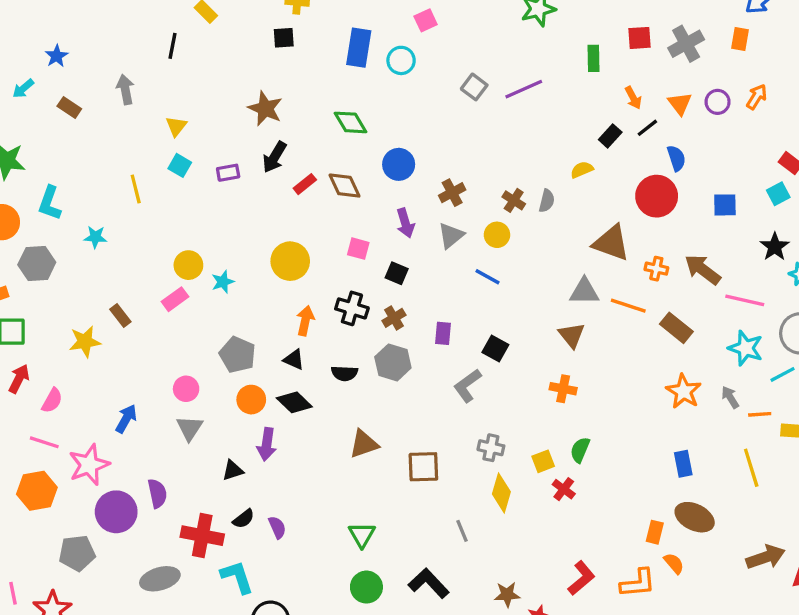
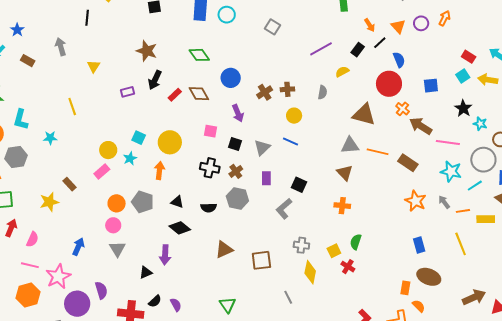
purple line: (524, 89) -> (321, 49), moved
cyan square: (180, 165) -> (139, 138), moved
brown cross: (514, 200) -> (287, 89), moved, turned -32
gray triangle: (451, 236) -> (262, 148), moved
orange cross: (656, 269) -> (403, 109), moved, turned 32
orange arrow: (305, 321) -> (159, 171), moved
orange circle: (251, 400) -> (117, 203), moved

